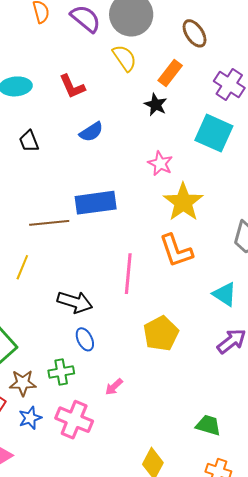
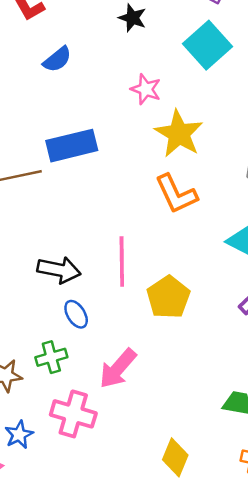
cyan square: (214, 133) -> (207, 45), turned 30
pink line: (128, 274) -> (122, 261), moved
pink arrow: (114, 387) -> (118, 369), size x1.8
blue star: (30, 418) -> (19, 435), moved

